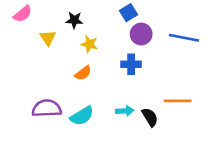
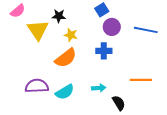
yellow triangle: (48, 38) -> (38, 30), size x1.6
orange semicircle: (83, 73) -> (66, 58), size x1.6
black semicircle: (150, 117) -> (119, 103), moved

